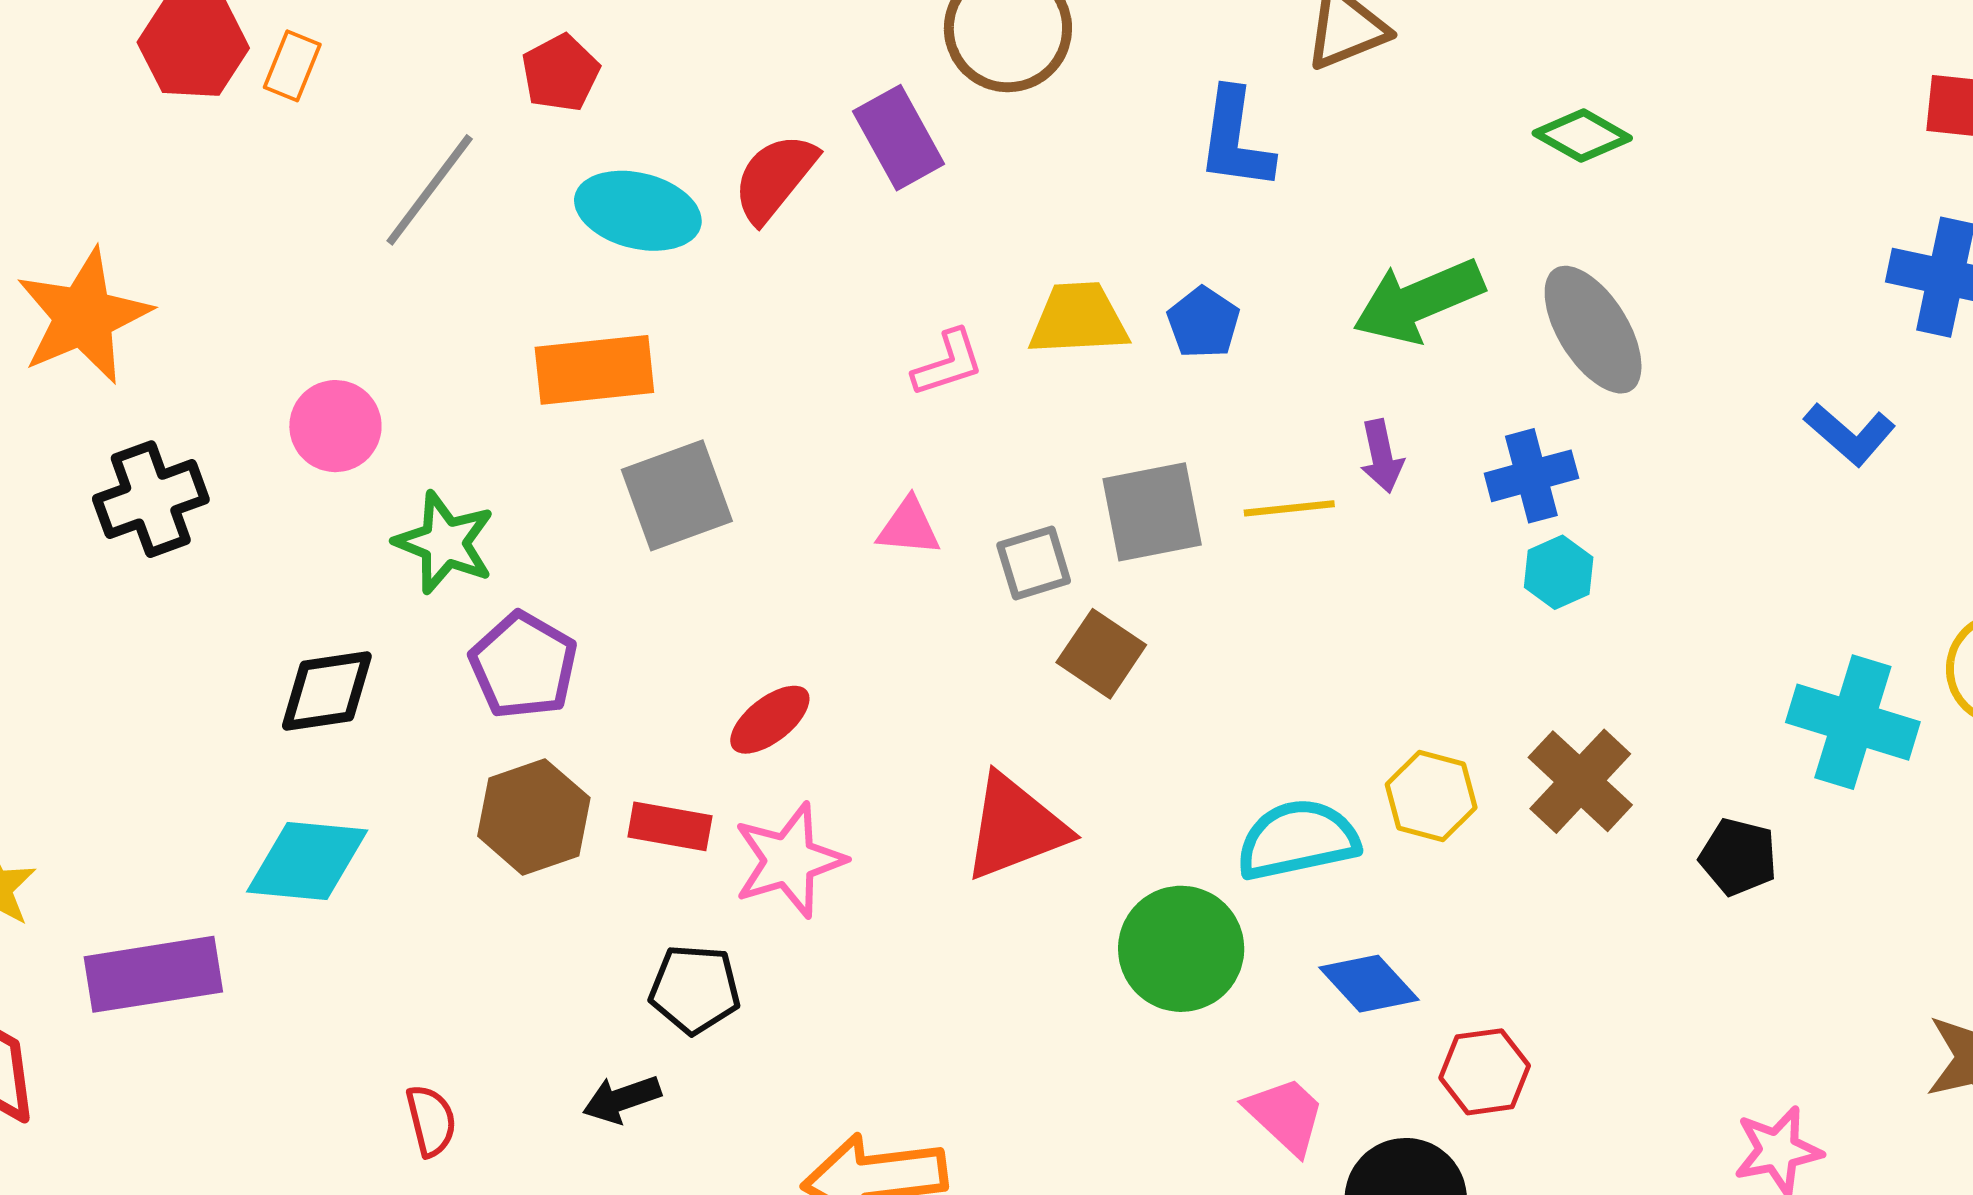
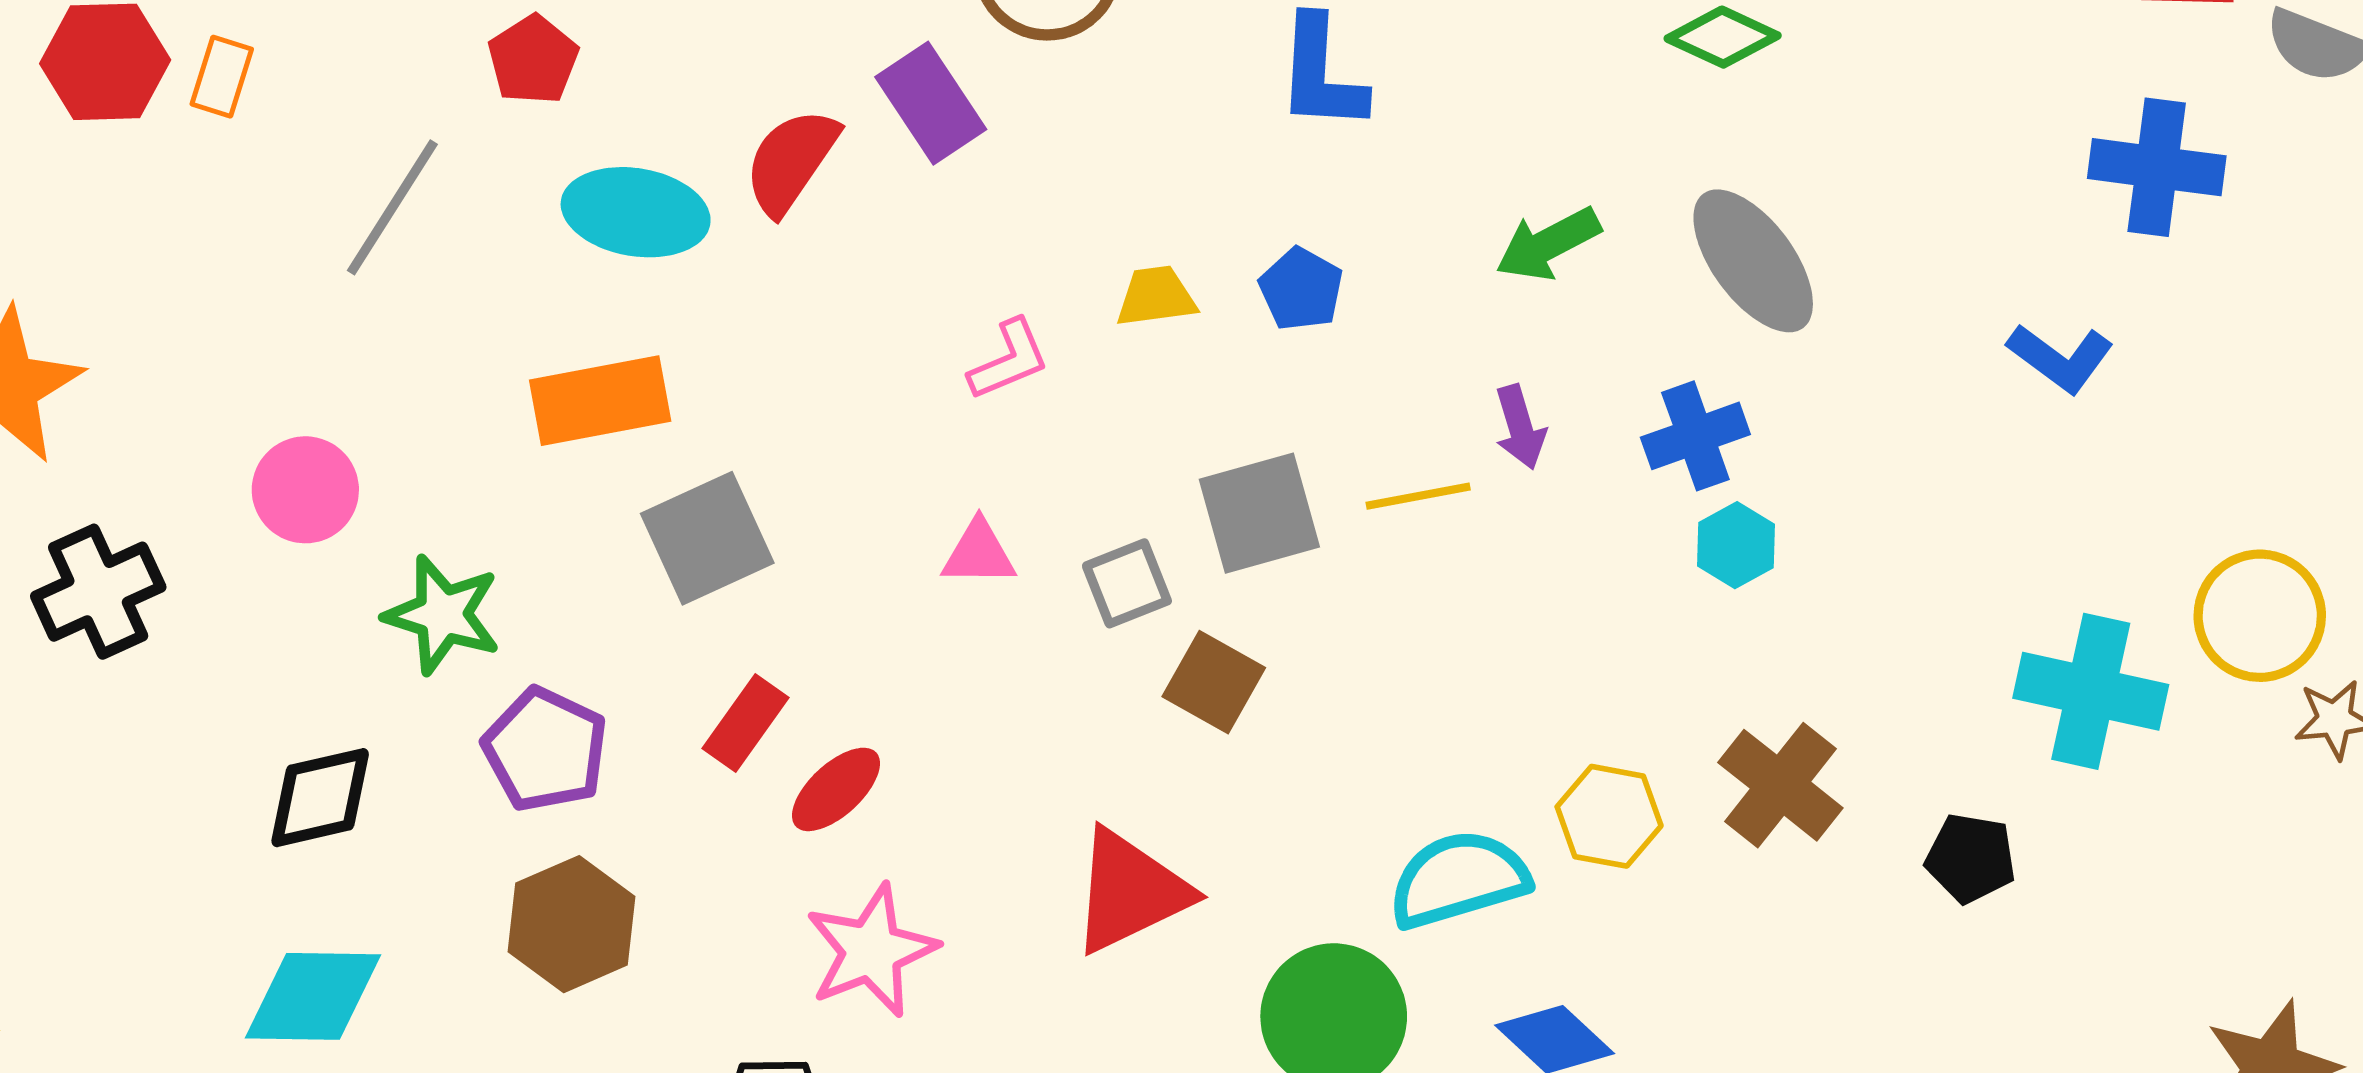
green arrow: (1418, 301) -> (1548, 244), size x0.7
yellow trapezoid: (1078, 319) -> (1156, 297), size x0.7
red rectangle: (670, 826) -> (746, 723), moved, turned -60

